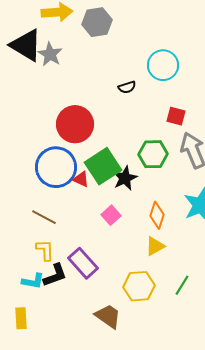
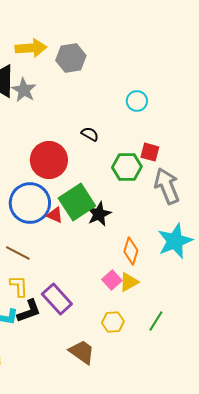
cyan circle: (163, 65) -> (137, 101), size x0.7
black semicircle: (127, 87) -> (90, 134), moved, turned -132
green hexagon: (153, 154) -> (127, 167), moved
pink square: (111, 215) -> (112, 280), moved
yellow hexagon: (139, 286) -> (113, 322), size x0.7

